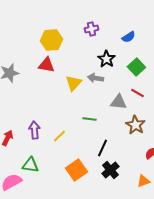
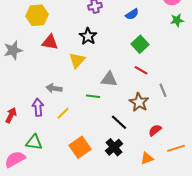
yellow hexagon: (51, 40) -> (37, 15), moved
black star: (106, 59) -> (88, 36), moved
gray arrow: (95, 78) -> (54, 88), moved
gray triangle: (118, 102) -> (109, 79), moved
black line: (102, 148) -> (119, 122), moved, turned -72

